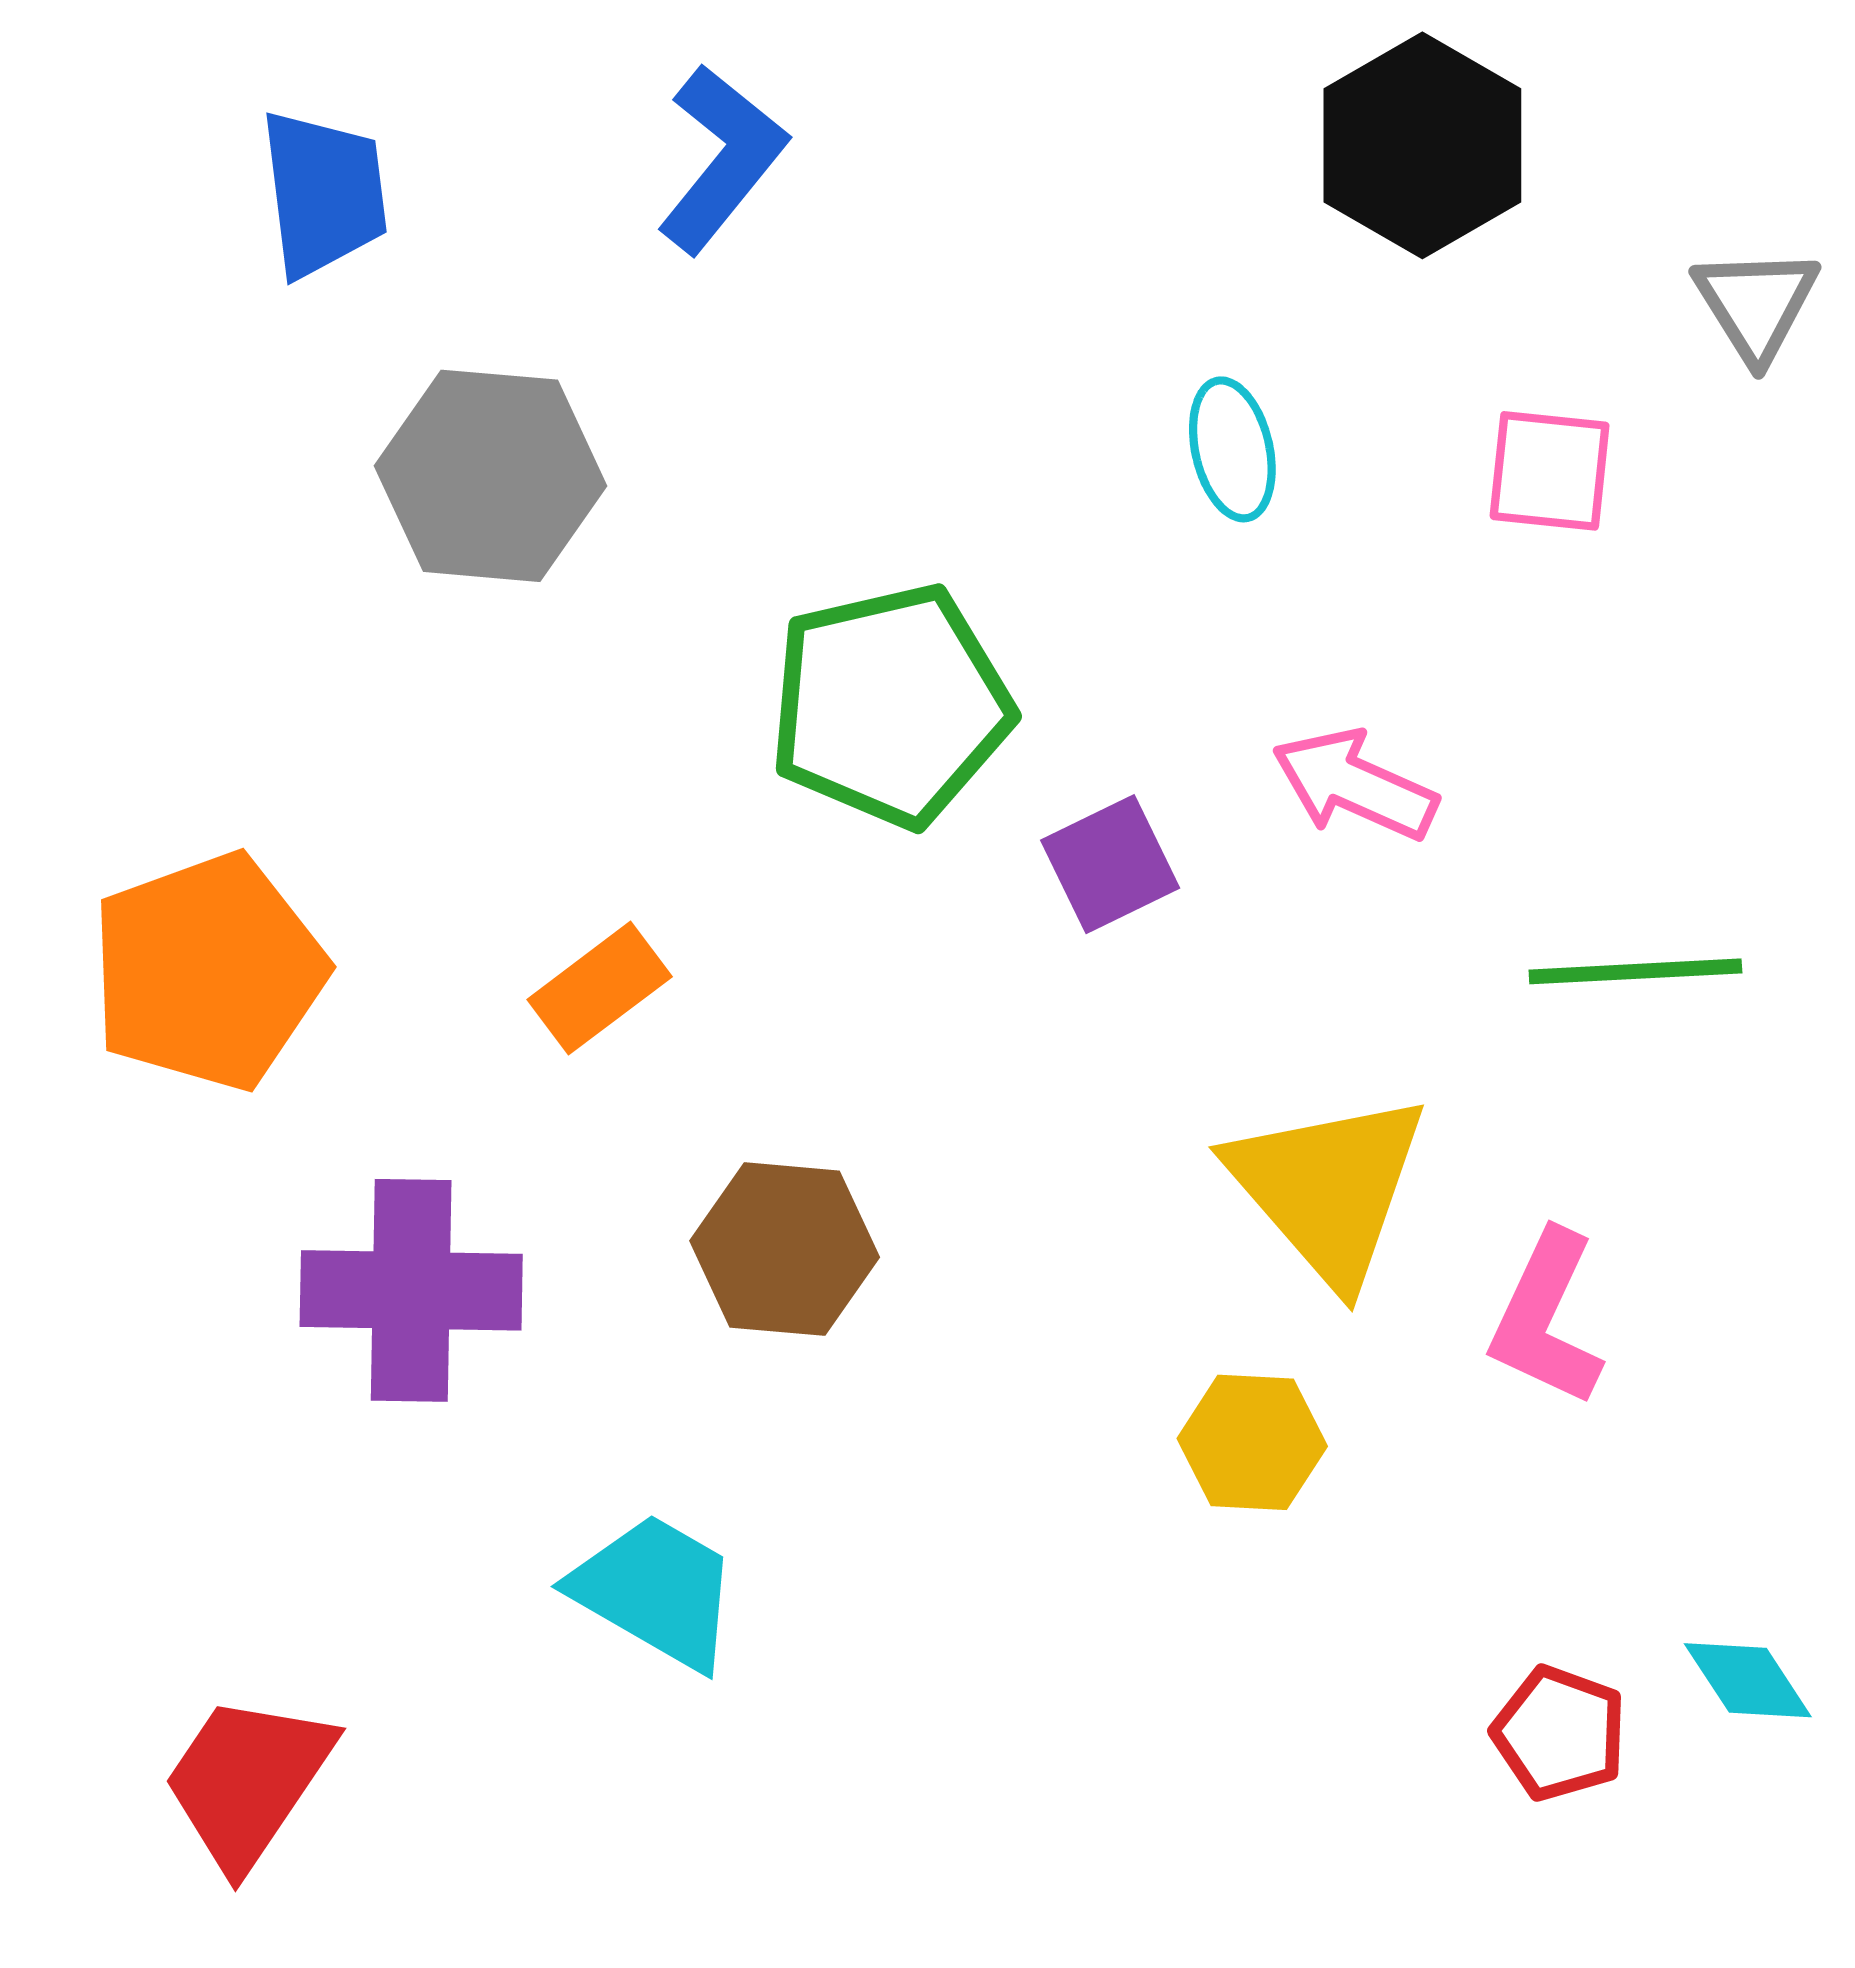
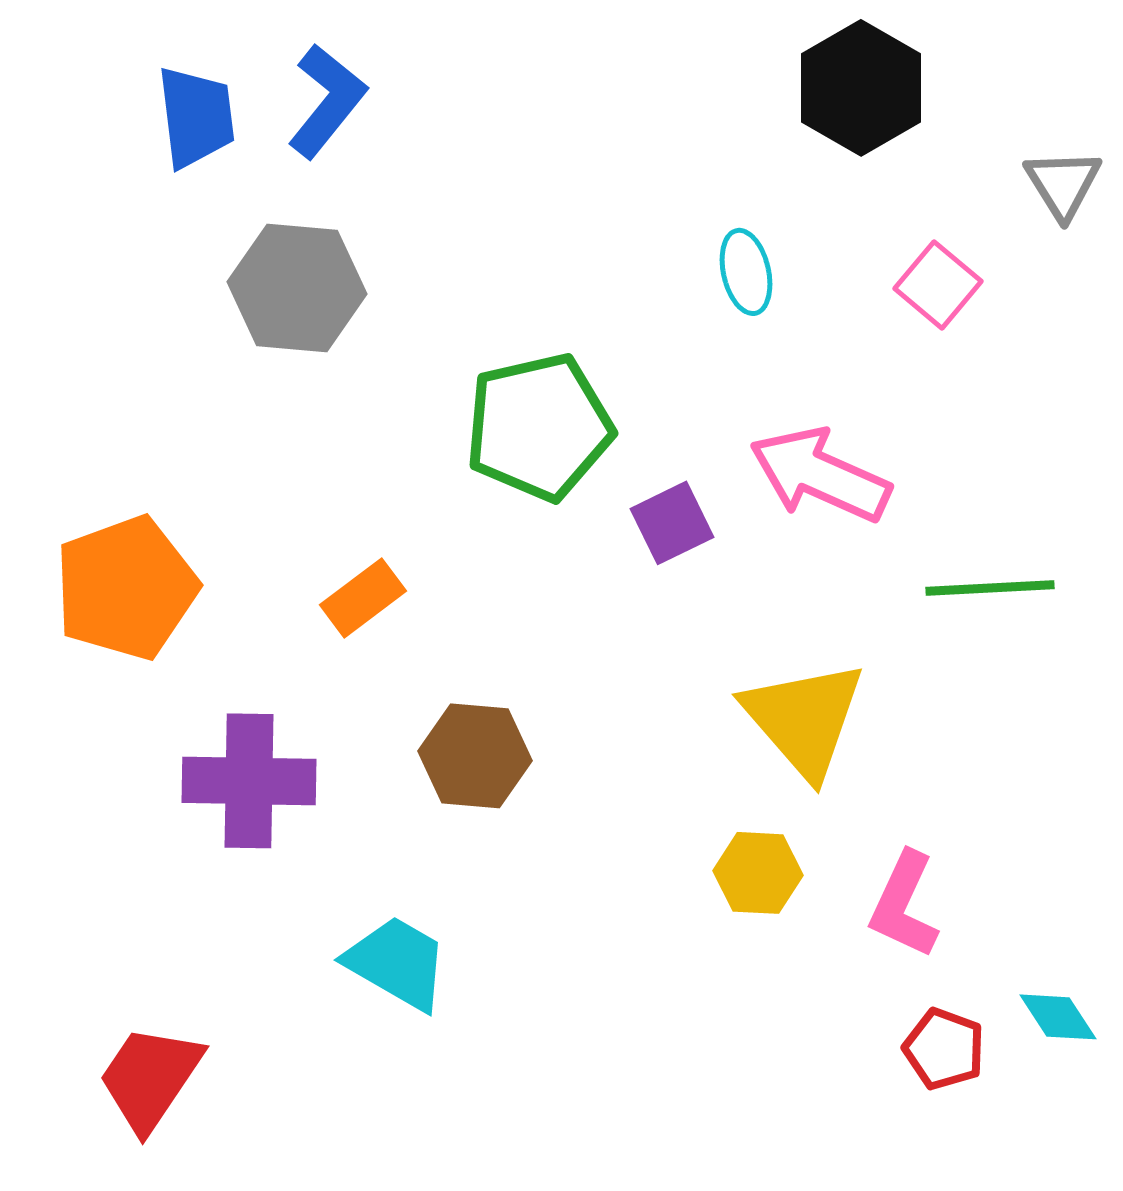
blue L-shape: (722, 159) -> (327, 101), moved
pink square: (1550, 471) -> (938, 285), turned 34
pink arrow: (1355, 785) -> (820, 475), size x1.4
pink L-shape: (1546, 1318) -> (904, 905), moved

